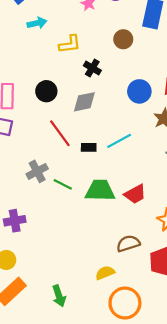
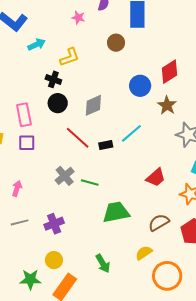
black cross: (92, 68) -> (53, 79), moved
green trapezoid: (100, 190) -> (116, 212), moved
green arrow: (59, 296) -> (103, 263), moved

